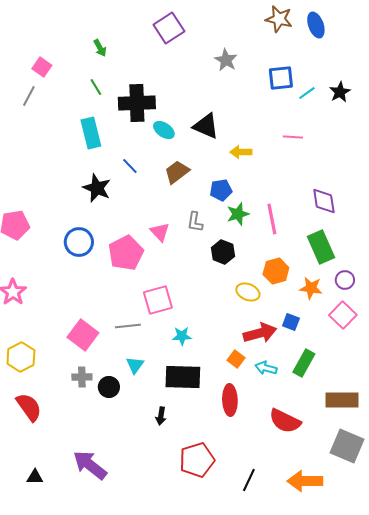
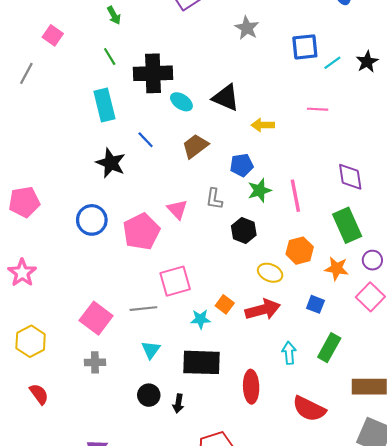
gray line: (29, 96) -> (26, 73), moved
red arrow: (260, 333) -> (263, 310), moved
orange square: (236, 359) -> (225, 304), moved
cyan arrow: (266, 368) -> (289, 353), turned 70
black circle: (109, 387) -> (149, 395), moved
red semicircle: (29, 407) -> (39, 394), size x0.7

